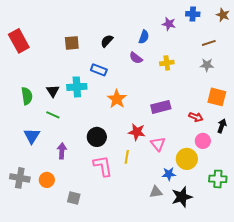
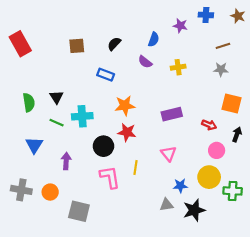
cyan cross: (77, 87) -> (82, 116), moved
orange star: (117, 99) -> (125, 106), turned 30
red star: (137, 132) -> (127, 132), moved
yellow circle: (187, 159) -> (209, 177), moved
gray square: (74, 198) -> (79, 211), size x1.5

